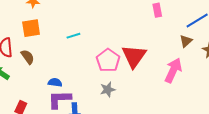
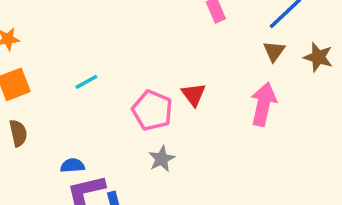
red triangle: (134, 56) -> (194, 95), size x0.6
brown semicircle: (28, 57) -> (18, 133), turned 35

